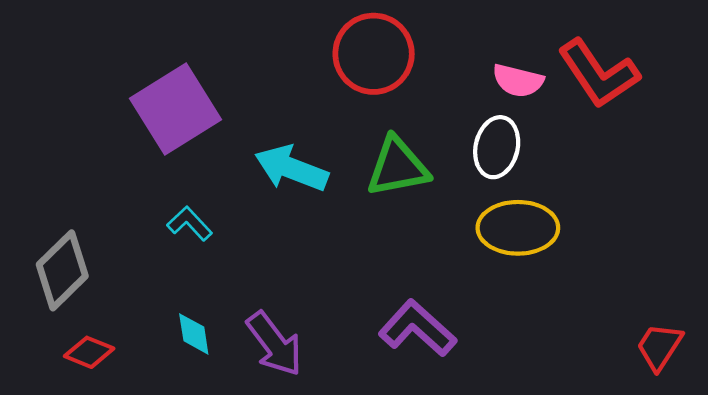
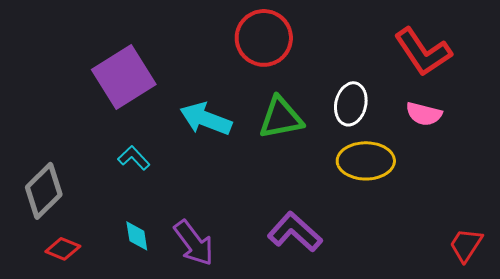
pink semicircle: (518, 81) -> (424, 114), moved

